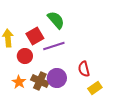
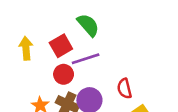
red circle: (25, 56) -> (64, 74), moved

